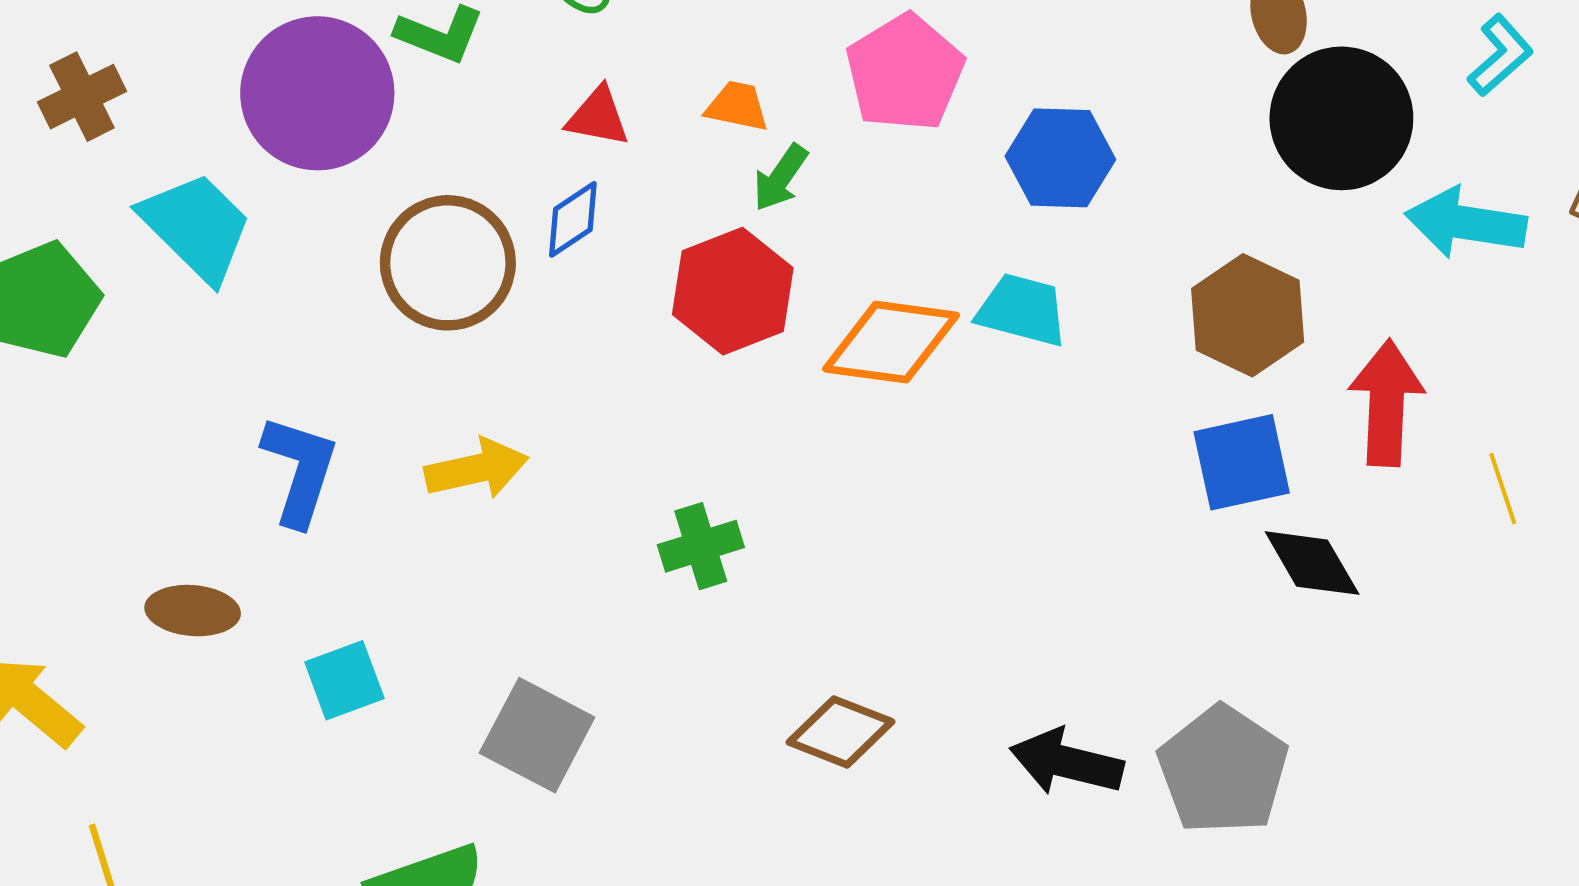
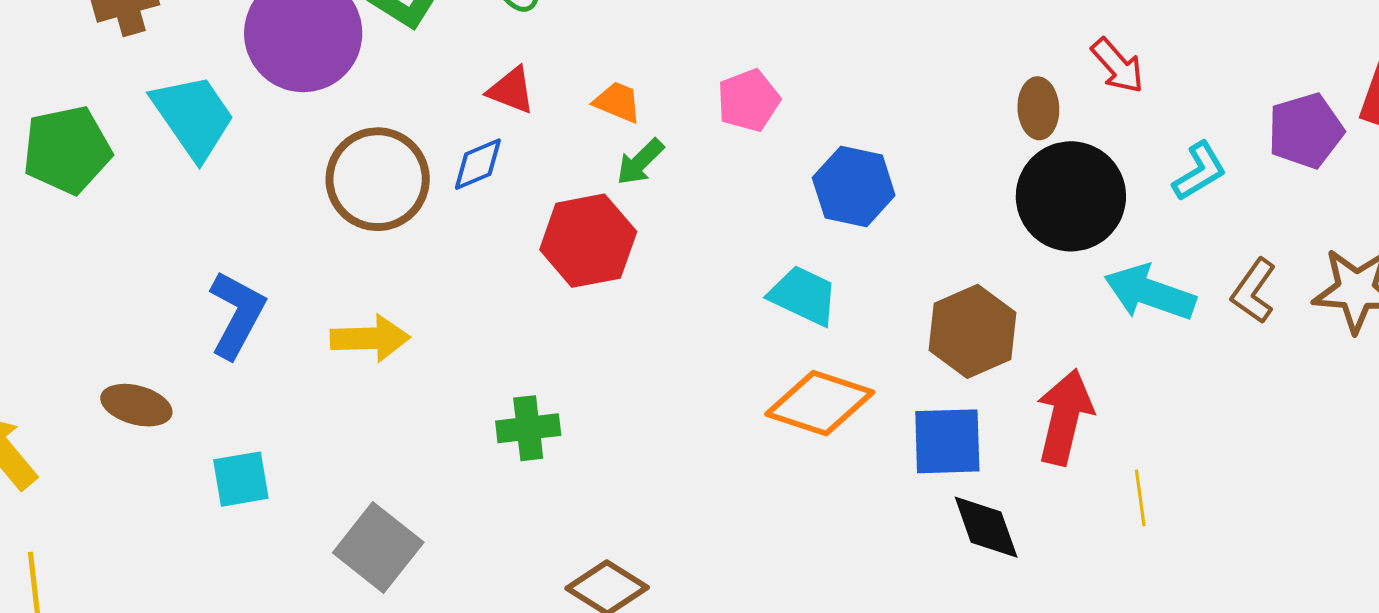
pink pentagon: (905, 73) -> (749, 100), size x0.7
orange diamond: (891, 342) -> (820, 403), moved

